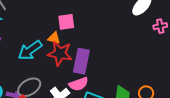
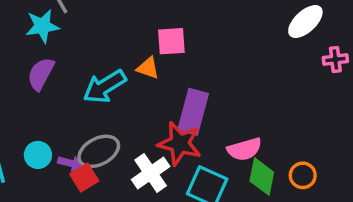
red star: (60, 54) -> (180, 143), moved
pink semicircle: (79, 84) -> (244, 149), moved

